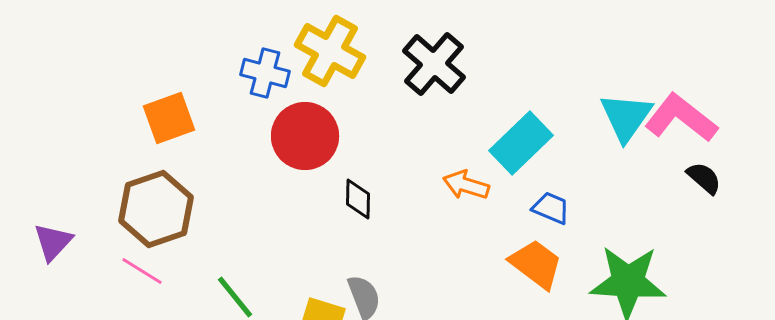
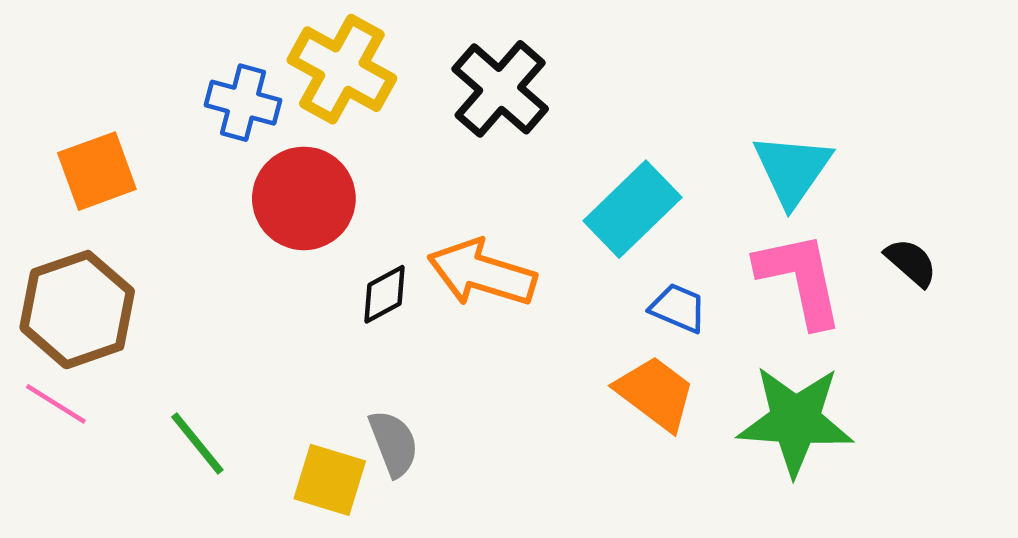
pink L-shape: (681, 118) -> (800, 279), moved, turned 40
orange arrow: (466, 185) -> (482, 273), moved, size x1.5
black diamond: (358, 199) -> (385, 294), turned 60

